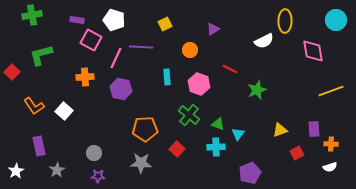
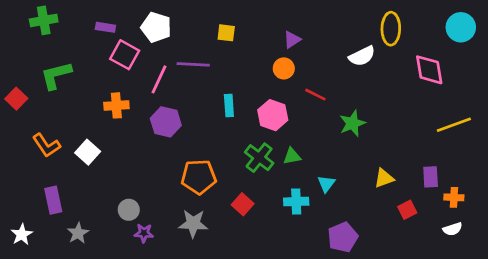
yellow square: (165, 24) -> (226, 33), turned 32
orange circle: (190, 50) -> (284, 68), moved
green triangle: (218, 124) -> (292, 156), moved, turned -32
purple star: (98, 176) -> (144, 233), moved

